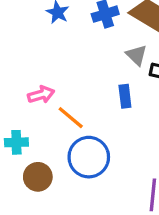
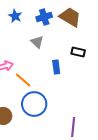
gray triangle: (136, 55) -> (37, 42), moved

